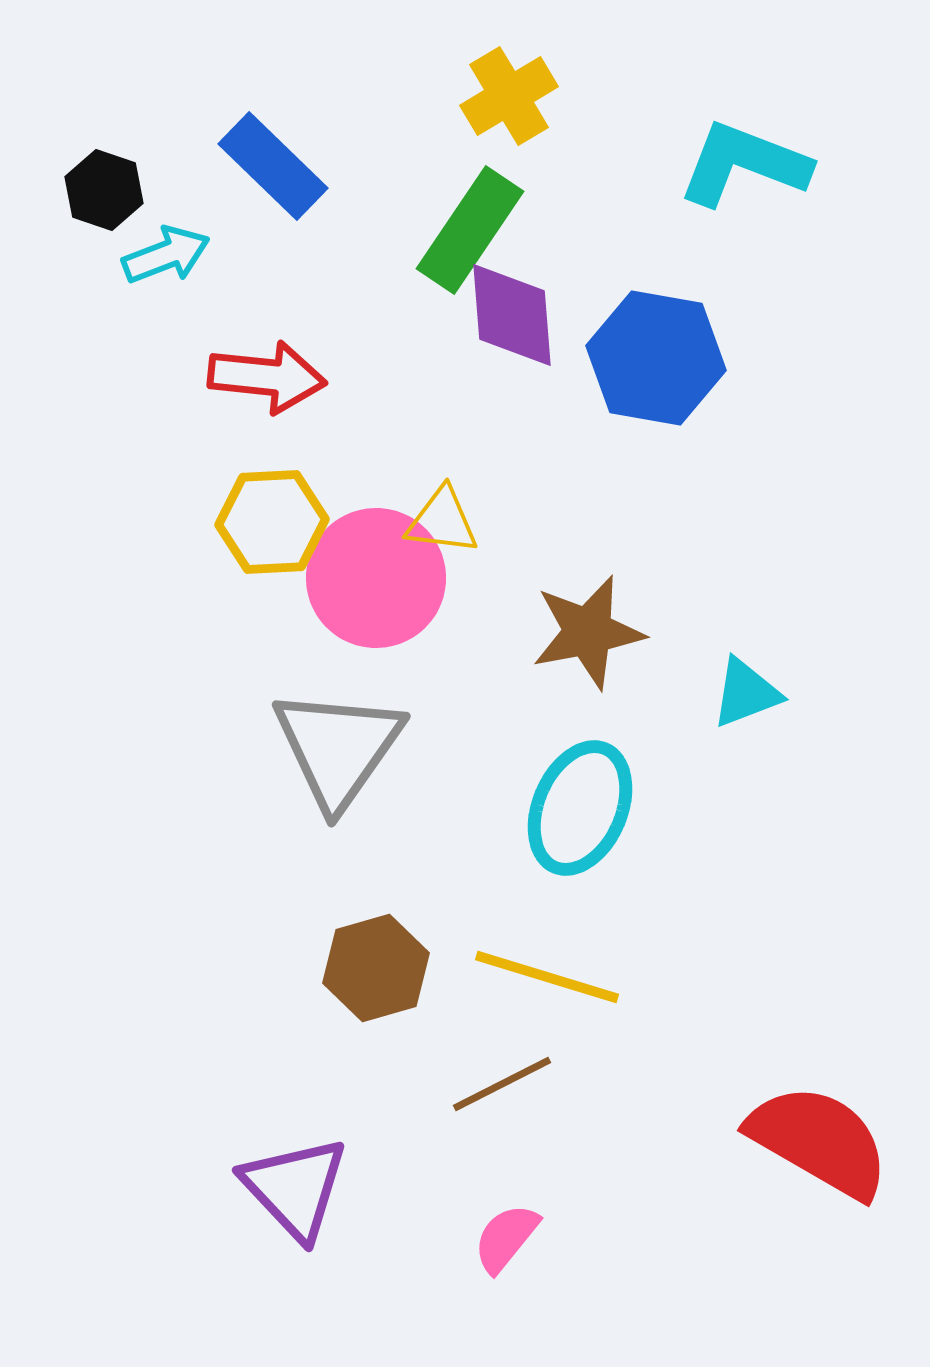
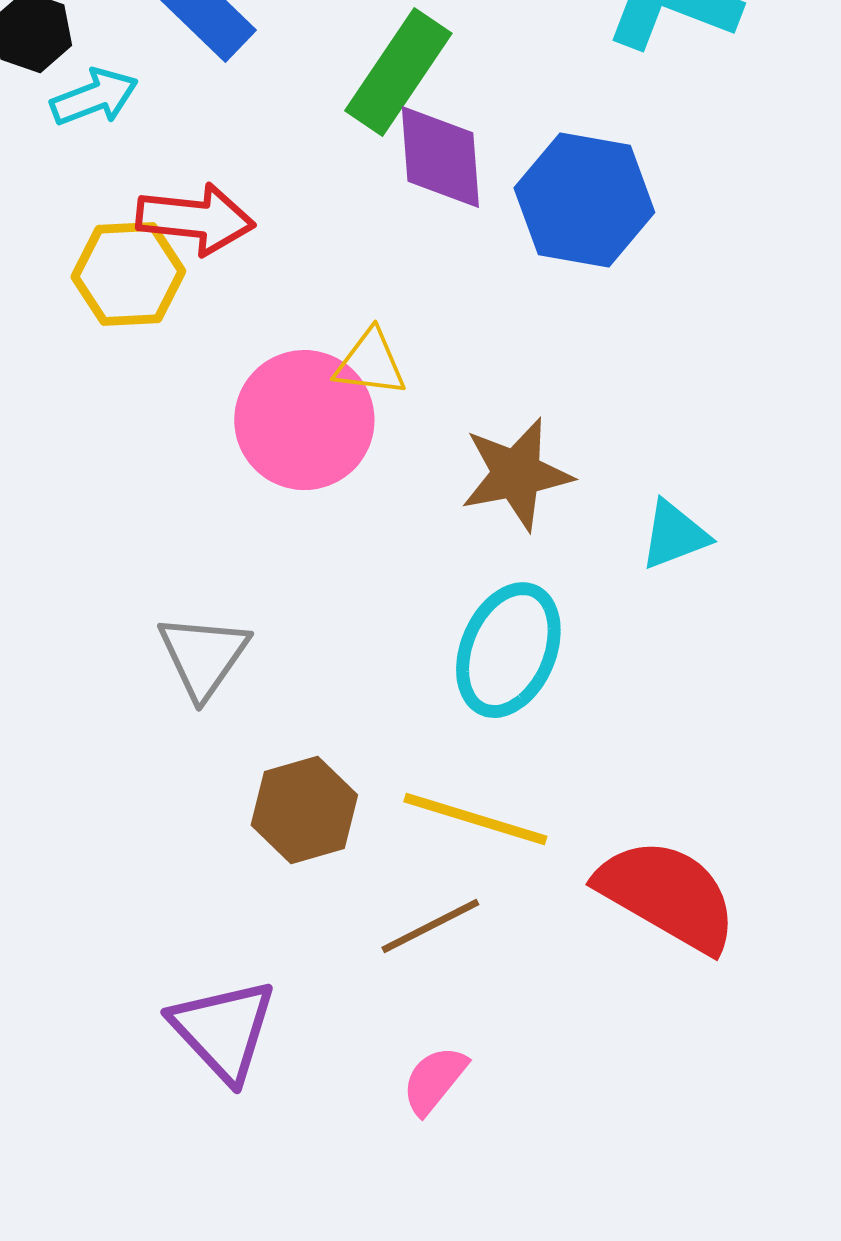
yellow hexagon: (272, 522) -> (128, 274), moved
gray triangle: (338, 748) -> (203, 656), moved, size x0.7
red semicircle: (819, 1141) -> (667, 895), moved

